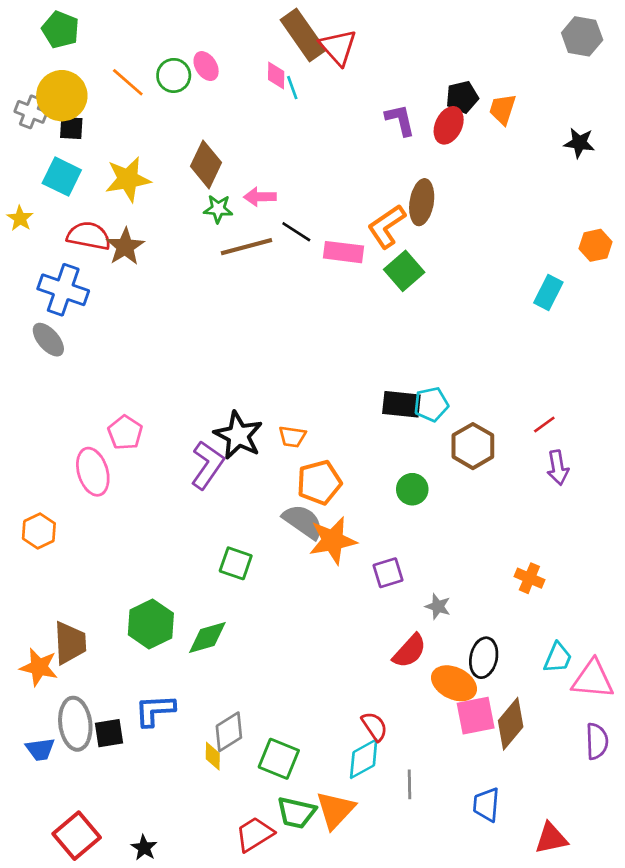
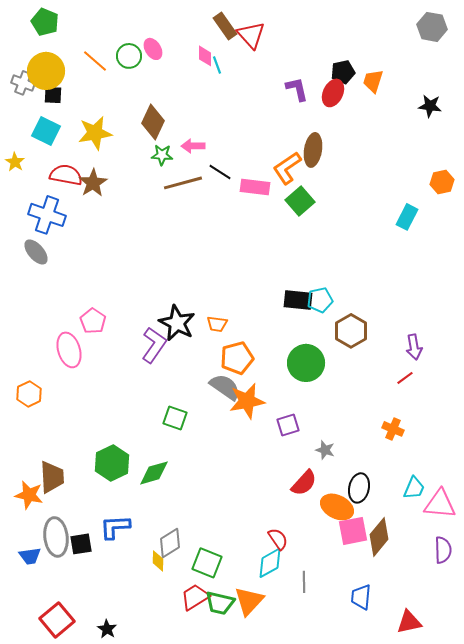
brown rectangle: (303, 35) -> (225, 26), size x0.7
red line: (544, 425) -> (405, 378), moved
green circle: (412, 489) -> (306, 363), size x1.6
red trapezoid: (255, 834) -> (195, 597), moved

